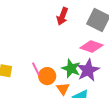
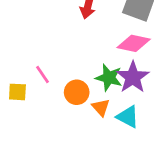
pink line: (36, 69) -> (43, 75), moved

